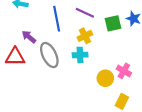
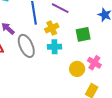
green square: (113, 23) -> (83, 34), moved
yellow cross: (85, 36) -> (52, 28), moved

